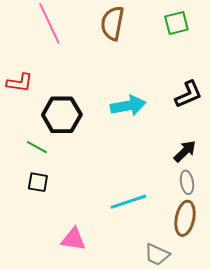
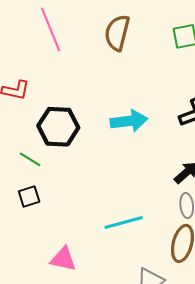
black square: (38, 182) -> (29, 197), turned -30

